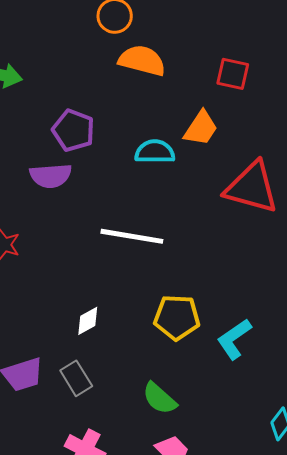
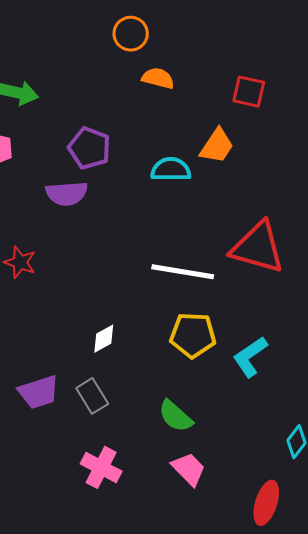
orange semicircle: (142, 60) -> (158, 78), size x0.7
red triangle: (252, 188) -> (258, 247), moved
white line: (132, 236) -> (183, 272), moved

